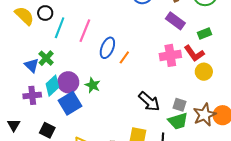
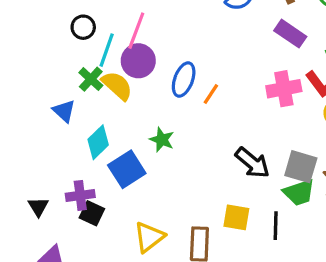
yellow semicircle: (24, 16) -> (117, 86), moved
pink line: (85, 31) -> (136, 31), moved
green cross: (46, 58) -> (91, 79), moved
purple circle: (68, 82) -> (138, 61), moved
purple cross: (32, 95) -> (80, 195), moved
gray square: (180, 105) -> (301, 167), size x1.5

